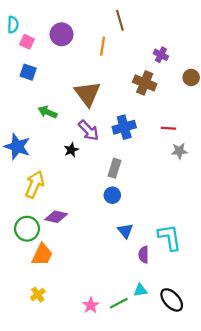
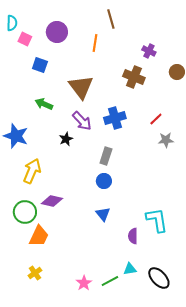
blue square: (28, 72) -> (40, 65), moved
red line: (168, 128) -> (156, 119), turned -48
blue triangle: (125, 231) -> (103, 214), moved

